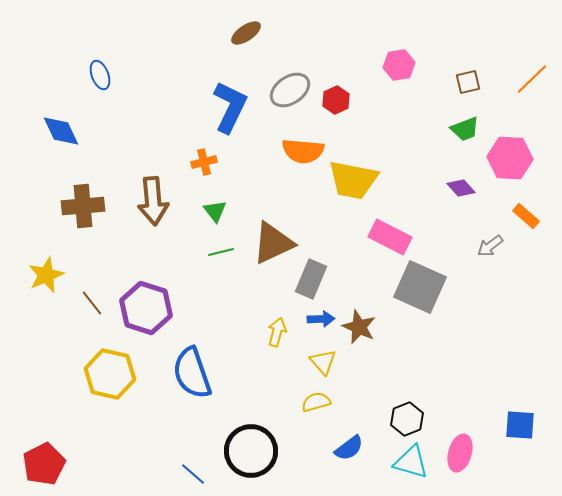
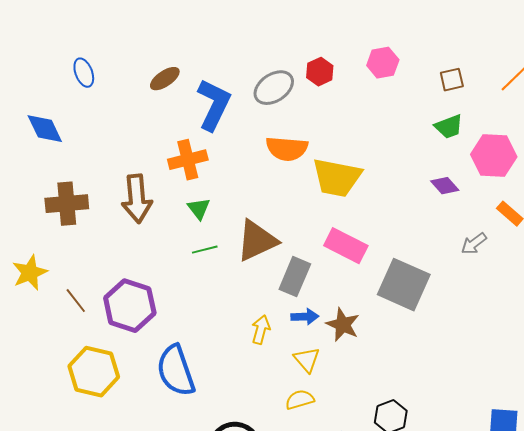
brown ellipse: (246, 33) -> (165, 79), moved
red hexagon: (336, 100) -> (320, 72), moved
orange cross: (204, 162) -> (188, 160), size x1.5
pink rectangle: (390, 237) -> (346, 246), moved

